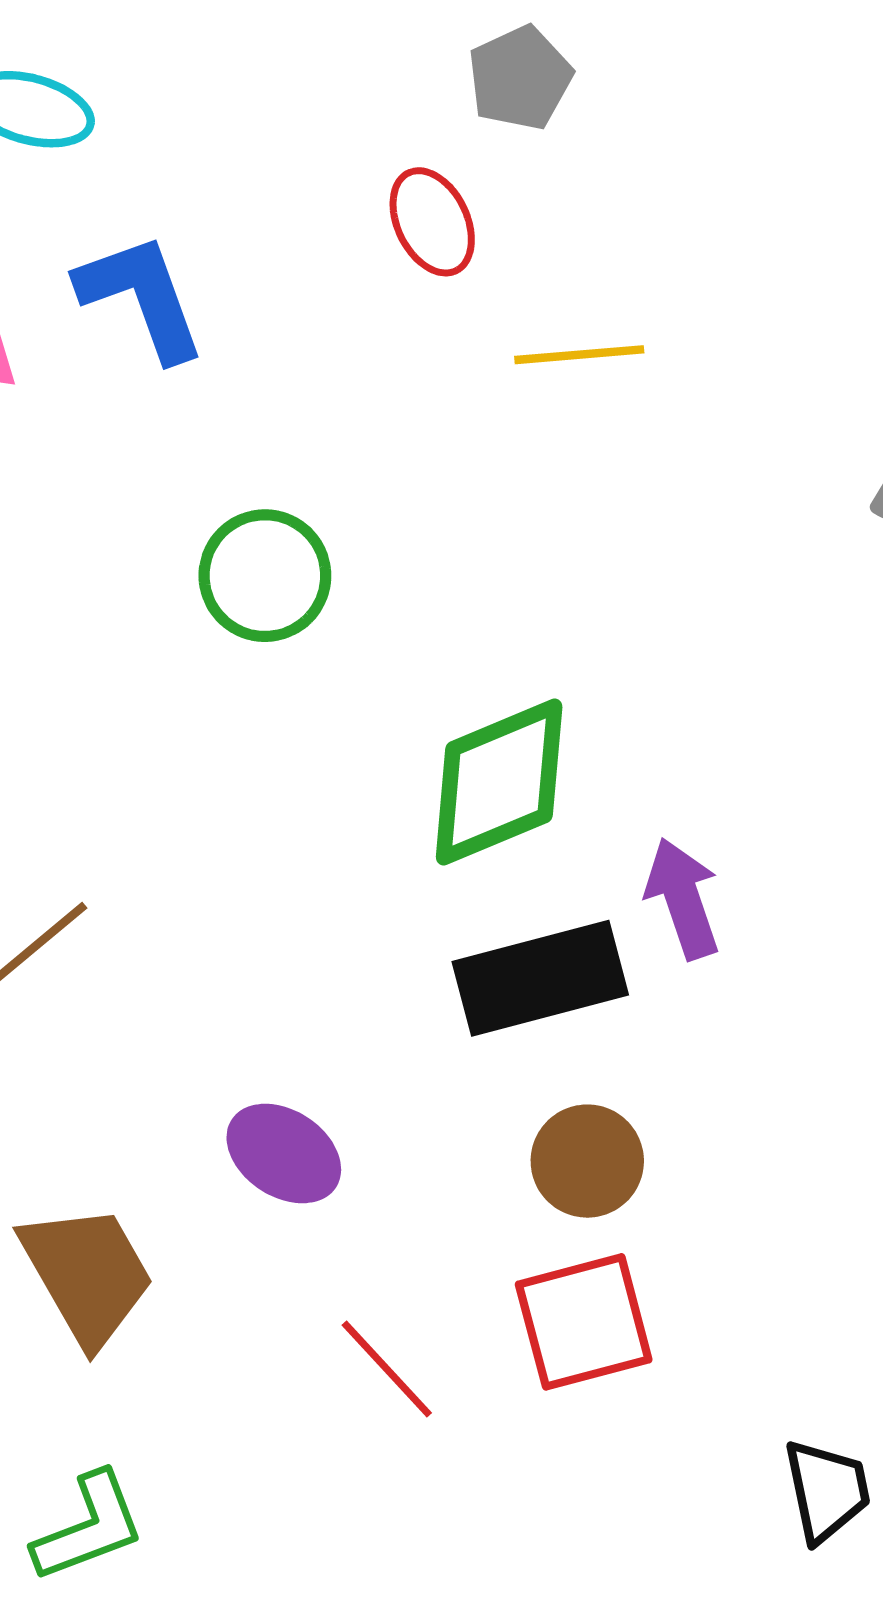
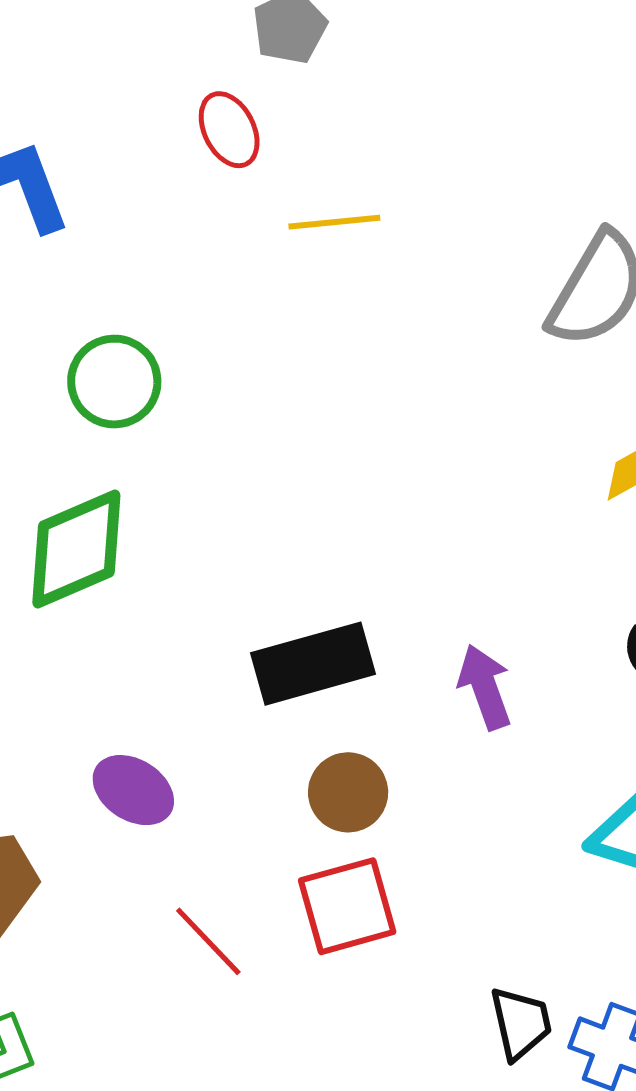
green diamond: (499, 782) -> (76, 549), moved
purple arrow: (683, 898) -> (485, 687), moved

